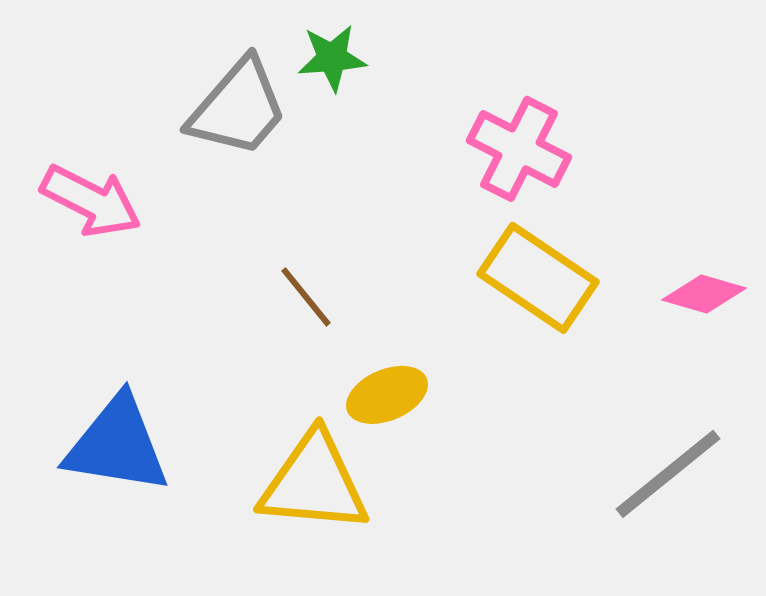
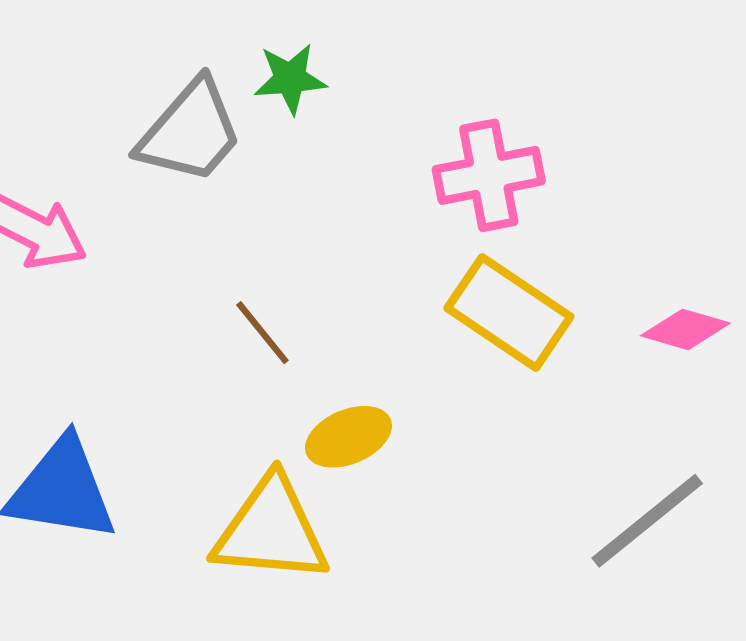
pink cross: (519, 149) -> (489, 175), turned -38

